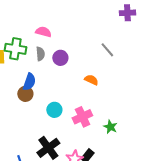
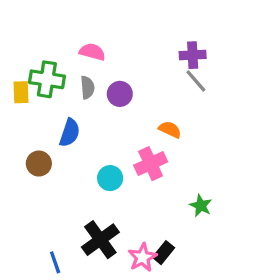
purple cross: (127, 13) -> (193, 55), moved
brown circle: (25, 94) -> (39, 164), moved
pink cross: (82, 117) -> (151, 164), moved

